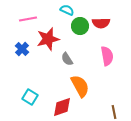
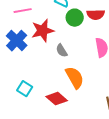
blue cross: (22, 49) -> (17, 41), size x1.5
red diamond: (62, 107) -> (57, 99), turned 60

